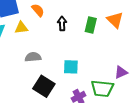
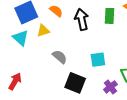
black arrow: (62, 24) -> (82, 19), size x1.5
gray semicircle: (33, 57) -> (60, 57), turned 56

